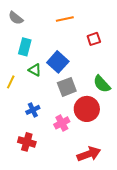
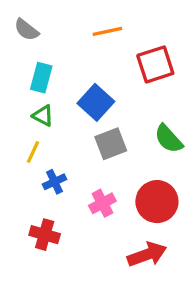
red square: (94, 39) -> (155, 64), size x1.6
green triangle: (35, 70) -> (43, 116), moved
yellow line: (11, 82) -> (33, 152), moved
red circle: (87, 109) -> (157, 202), moved

